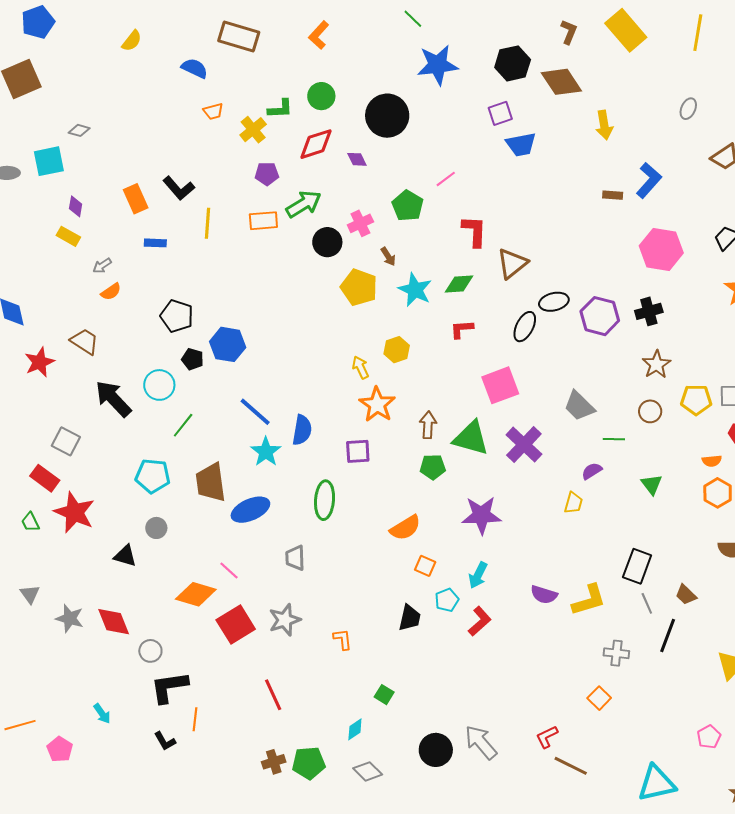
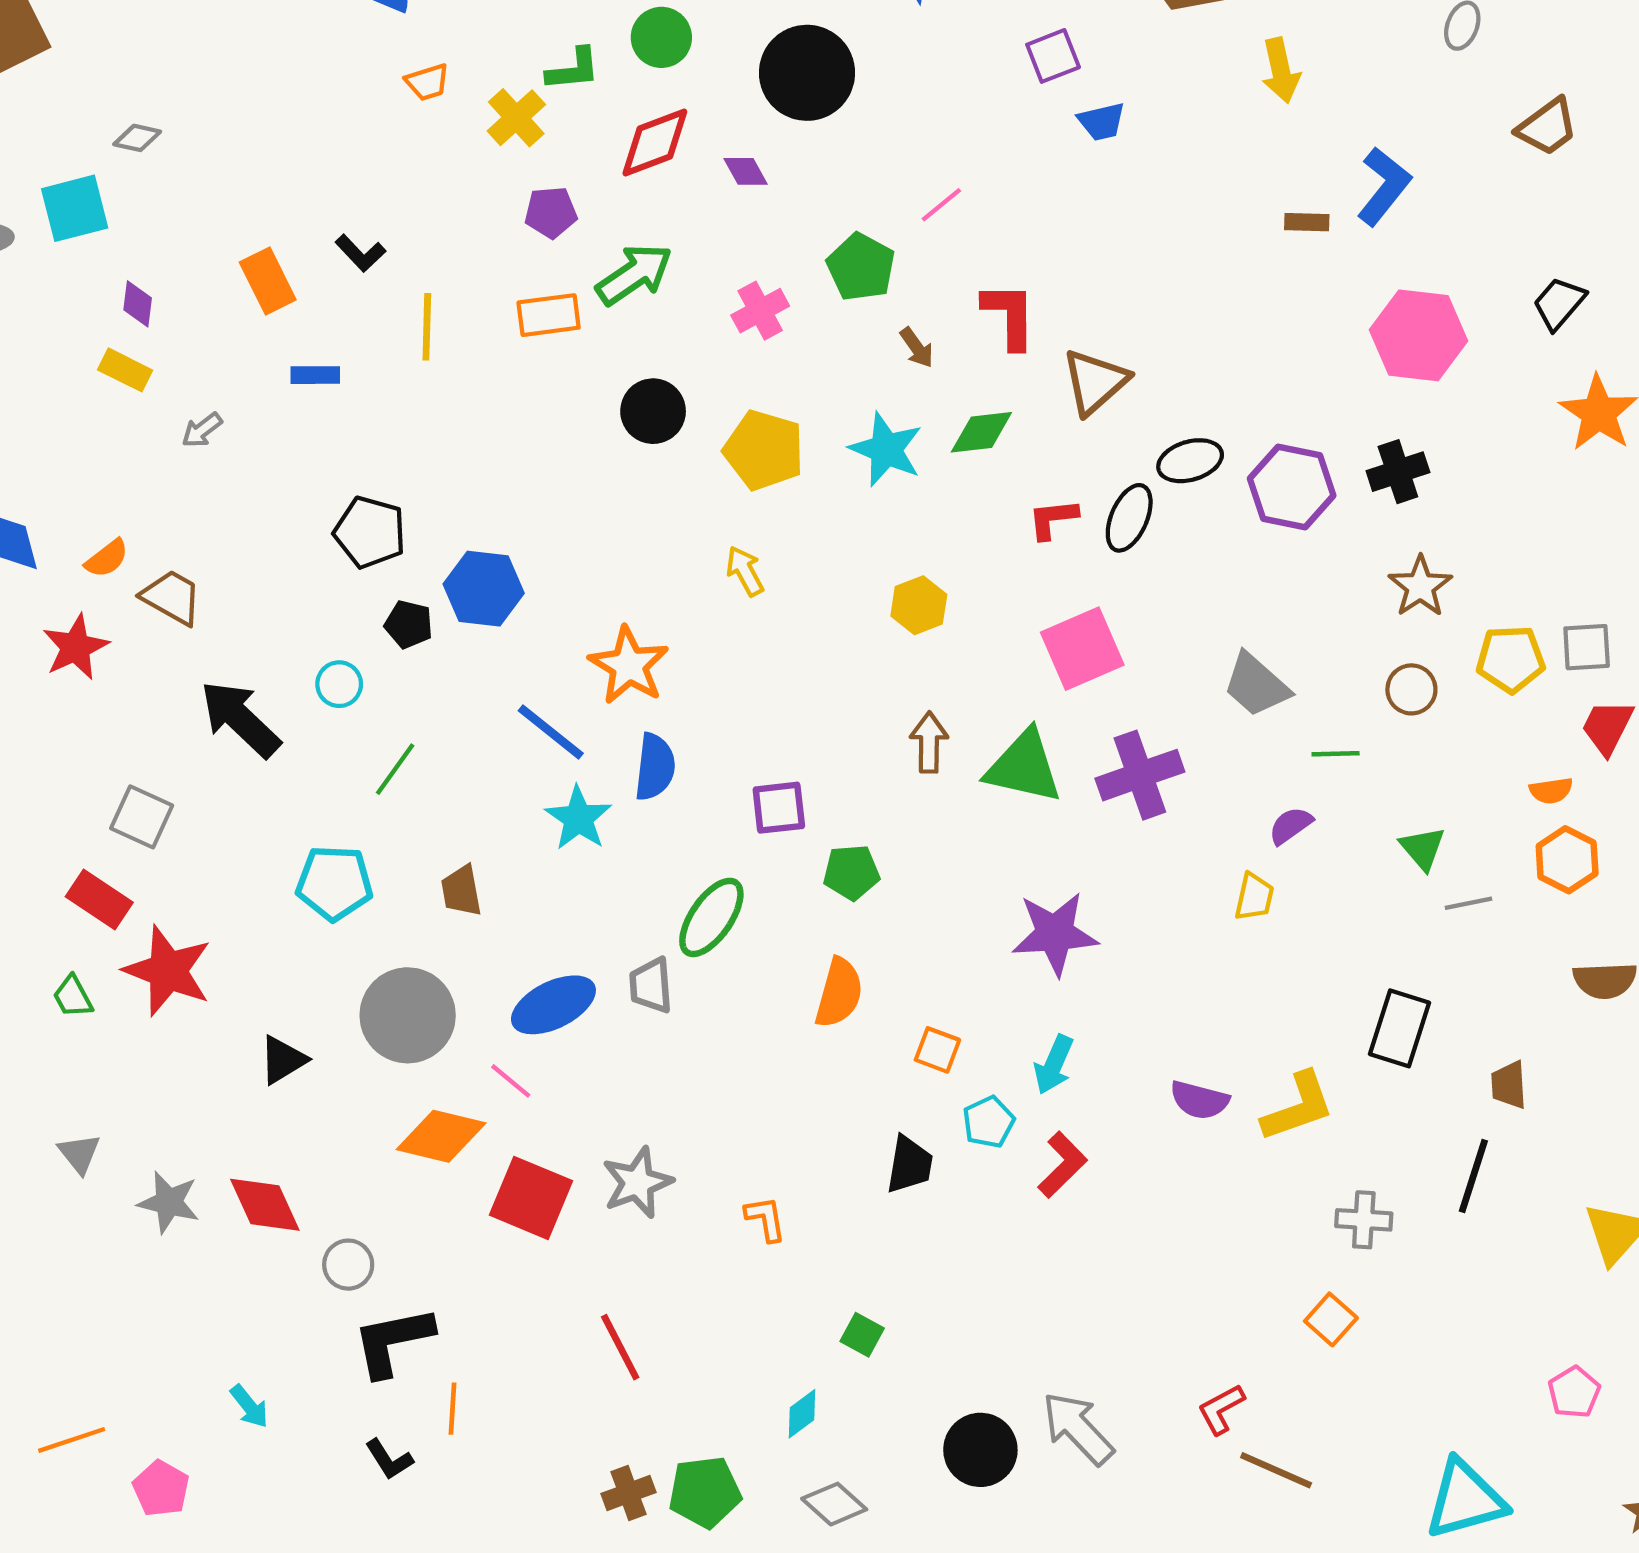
blue trapezoid: (521, 145) -> (1102, 122), size x0.7
black L-shape: (179, 188) -> (360, 253), size x0.7
black circle: (327, 242) -> (653, 411), moved
brown arrow: (388, 257) -> (917, 348), moved
orange semicircle: (111, 292) -> (107, 558), moved
red L-shape: (462, 329) -> (1053, 519), moved
yellow hexagon: (397, 350) -> (919, 605), moved
yellow arrow: (360, 367) -> (745, 571), moved
cyan circle: (159, 385) -> (339, 684), size x0.7
orange star: (377, 405) -> (629, 665), moved
purple cross: (524, 445) -> (1140, 775), turned 30
green pentagon: (433, 467) -> (851, 872), moved
brown trapezoid: (211, 482) -> (461, 891), size x0.6
green ellipse: (325, 500) -> (711, 917), turned 33
blue ellipse: (250, 510) -> (553, 1005), moved
gray circle: (156, 528) -> (408, 1015), moved, size x2.0
orange semicircle: (405, 528) -> (839, 993), moved, turned -40
black triangle: (125, 556) -> (283, 1060), turned -45
gray trapezoid: (295, 558) -> (651, 985), moved
brown trapezoid: (686, 595) -> (1509, 1085), turned 45
gray line: (647, 603) -> (1468, 903), moved, turned -75
red square: (236, 625) -> (531, 1198), turned -33

